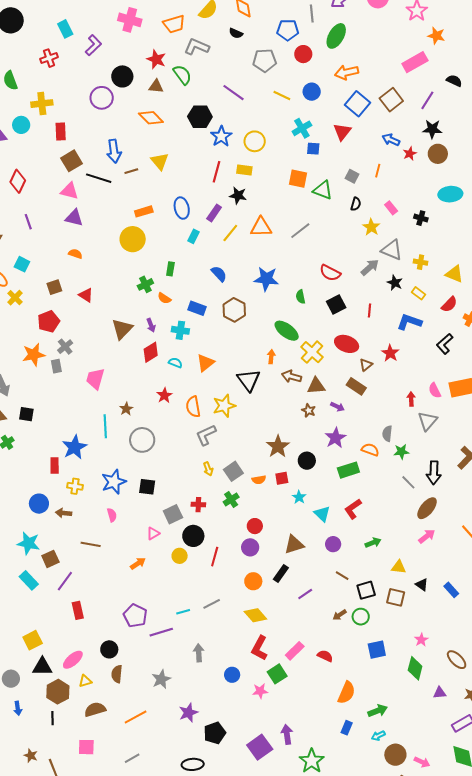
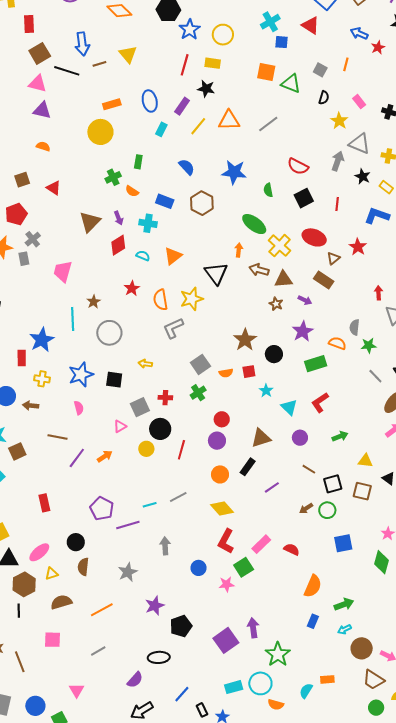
red triangle: (342, 132) -> (311, 25), turned -36
gray arrow: (370, 267) -> (338, 161), turned -30
yellow arrow: (208, 469) -> (145, 364), moved, turned 120
purple line: (65, 581) -> (77, 458), moved

